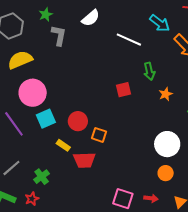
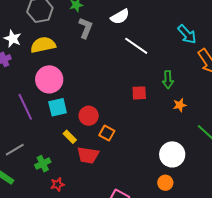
white line: (129, 40) -> (136, 46), moved
red star: (32, 199) -> (57, 184), moved

